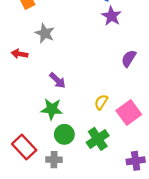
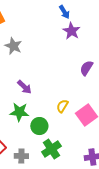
green circle: (64, 134) -> (39, 126), moved
green cross: (98, 139) -> (51, 149), moved

